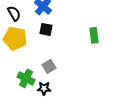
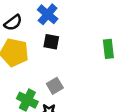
black semicircle: (14, 13) -> (13, 23), turned 84

